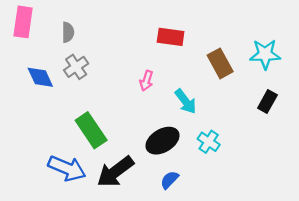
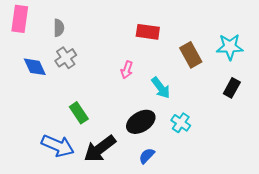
green rectangle: (91, 130) -> (79, 113), size x0.7

